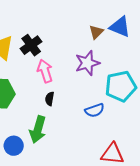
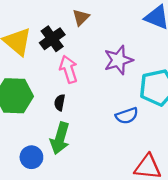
brown triangle: (96, 32) -> (81, 17), moved
black semicircle: (50, 99) -> (60, 103), moved

